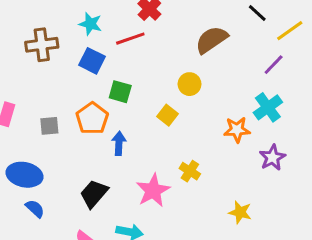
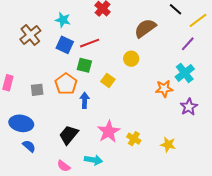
red line: (130, 39) -> (90, 43), moved
brown cross: (42, 45) -> (30, 35), turned -30
yellow square: (167, 115) -> (108, 80), moved
yellow cross: (190, 171) -> (134, 139), moved

